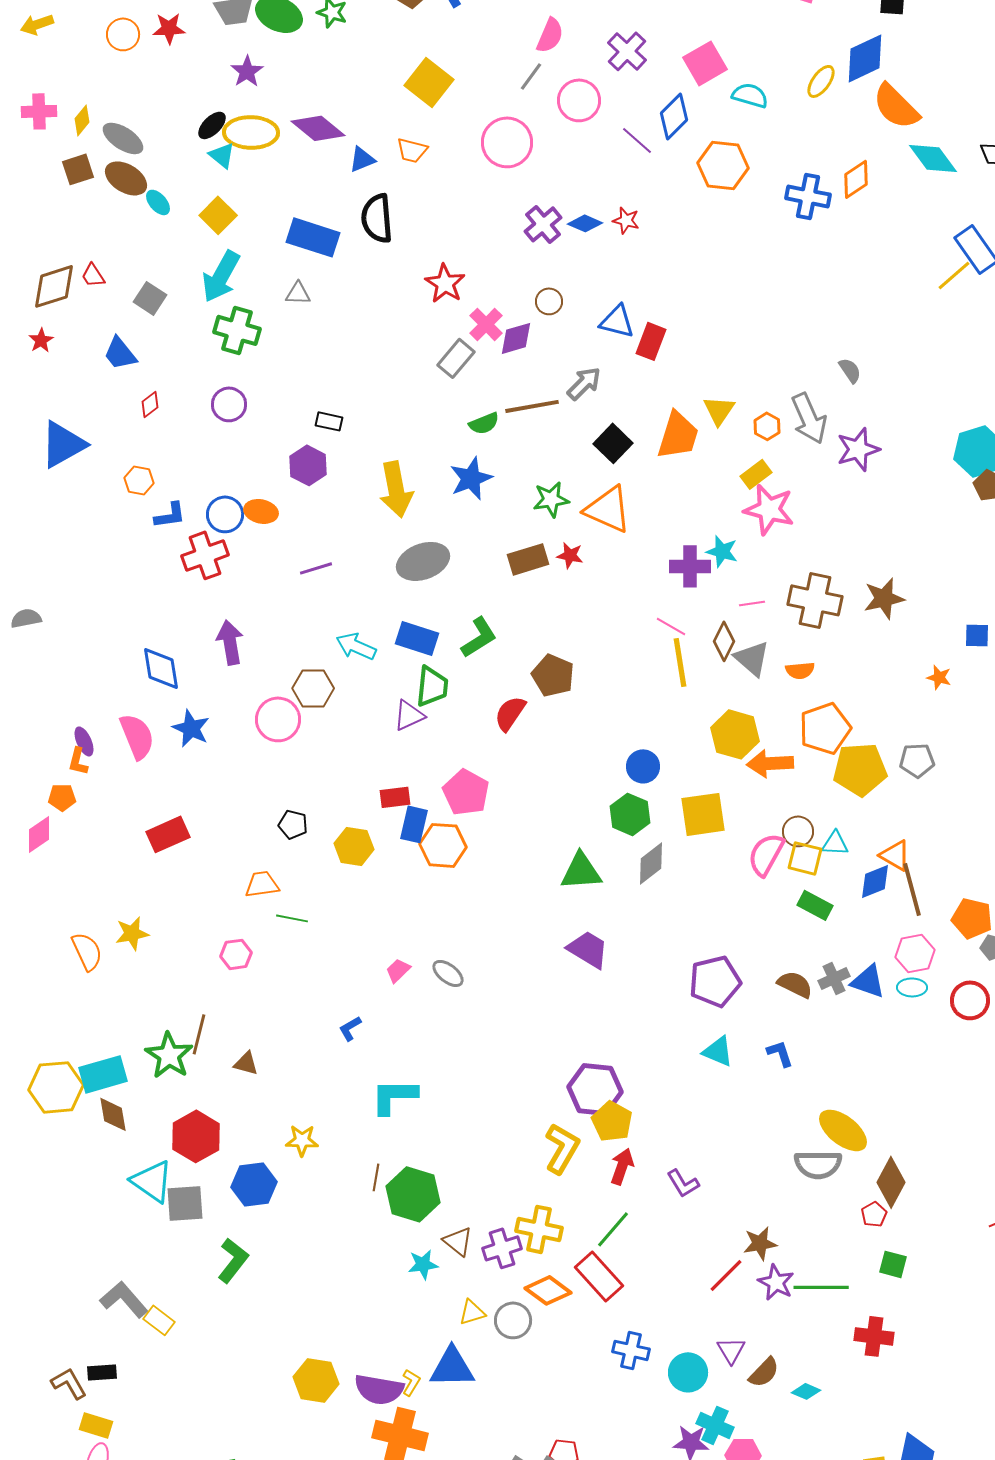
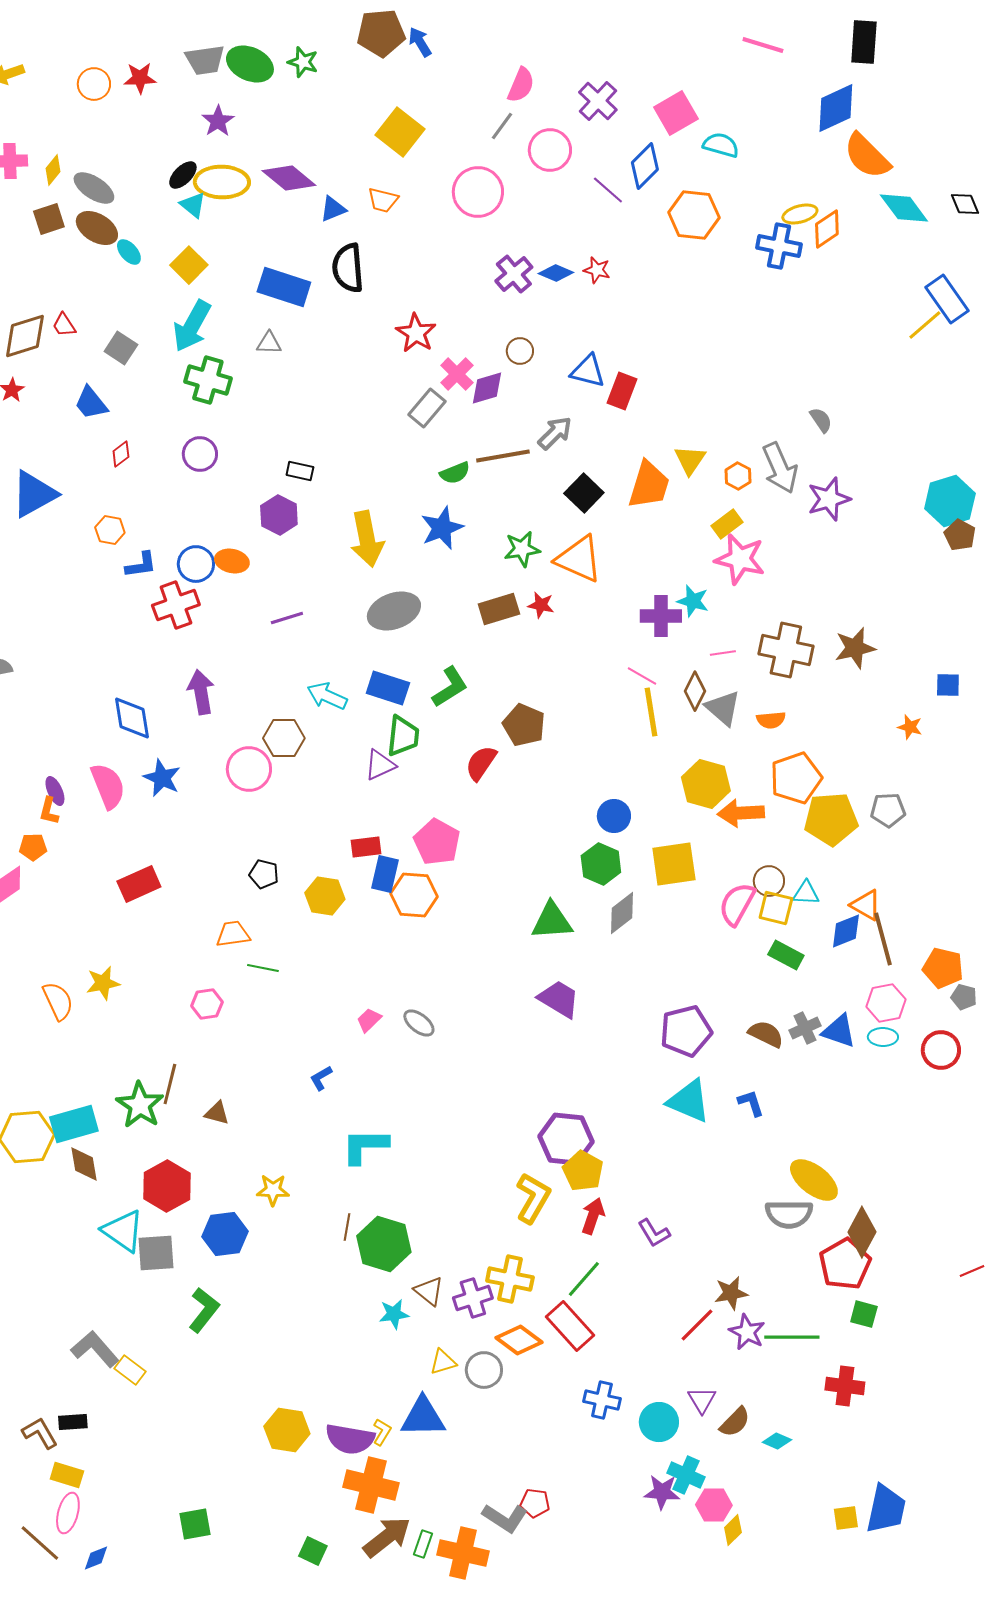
yellow ellipse: (821, 81) -> (800, 214), moved, turned 40
cyan triangle: (718, 1051) -> (689, 1101), size x1.4
red pentagon: (874, 1214) -> (845, 1264), size x2.0

